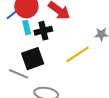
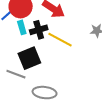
yellow line: (78, 54) -> (60, 40), moved, turned 65

